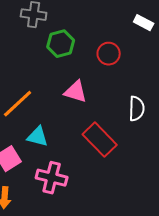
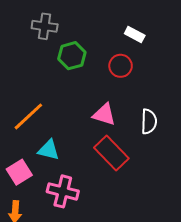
white rectangle: (144, 23) -> (135, 34), moved
pink triangle: (76, 92) -> (104, 114), moved

